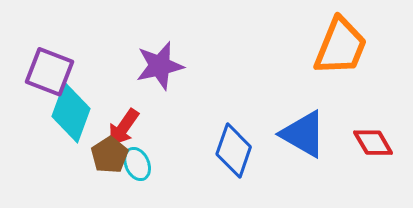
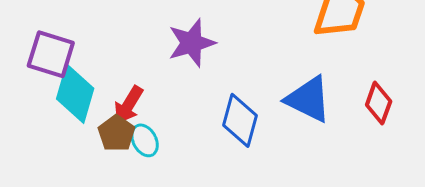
purple star: (160, 66) -> (192, 43), moved
red diamond: (373, 143) -> (379, 103), turned 54

